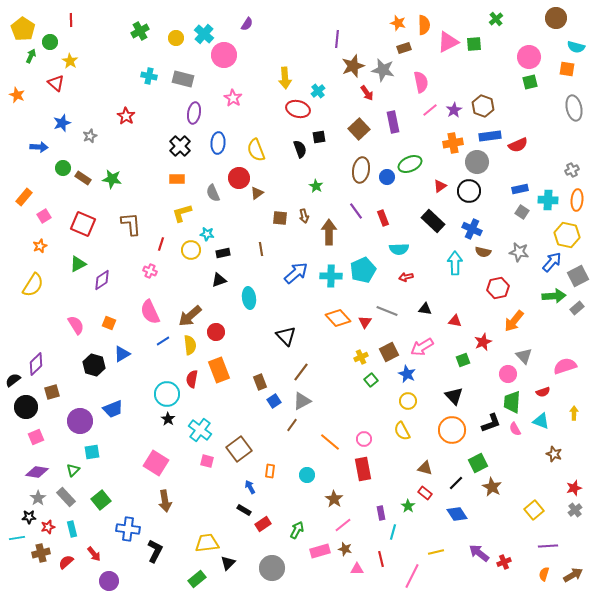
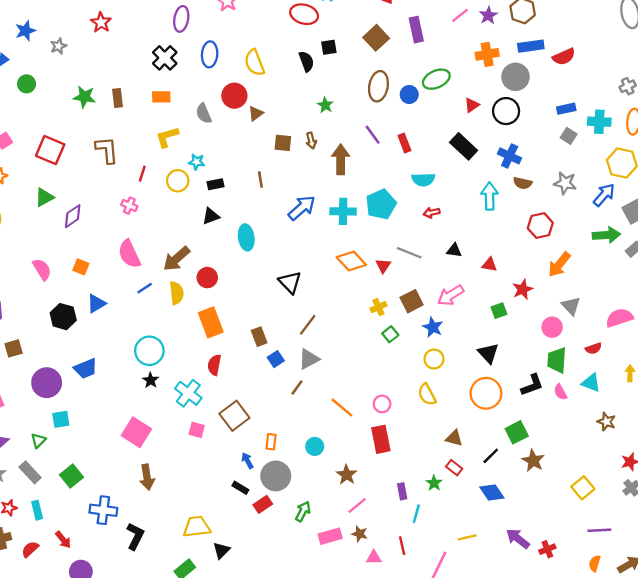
brown rectangle: (83, 178) -> (117, 98), moved, turned 49
red semicircle: (192, 379) -> (214, 365), moved
gray circle: (272, 568) -> (276, 476), moved

